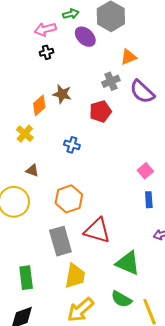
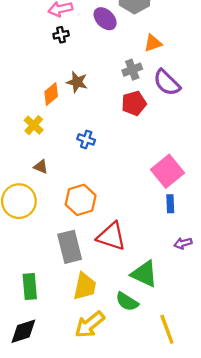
red pentagon: (100, 111) -> (134, 103), moved
pink square: (145, 171) -> (167, 171), size x1.8
green semicircle: (121, 299) -> (127, 302), moved

